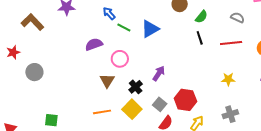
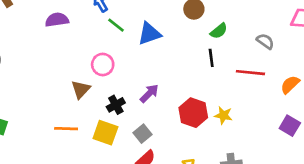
purple semicircle: (94, 44) -> (57, 20), moved
yellow star: (228, 79) -> (223, 115), moved
red hexagon: (185, 100) -> (193, 113), moved
yellow square: (132, 109) -> (105, 133), turned -36

